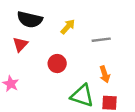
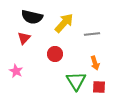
yellow arrow: (68, 27) -> (64, 23), size x1.5
green triangle: (82, 96) -> (76, 81), turned 40

